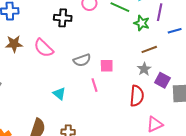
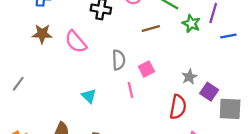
brown line: (149, 49) -> (151, 28), moved
gray semicircle: (82, 60) -> (119, 60), turned -78
pink square: (107, 66) -> (146, 69), turned -32

